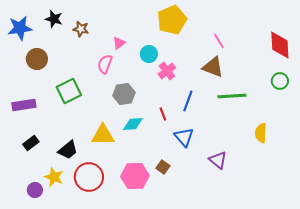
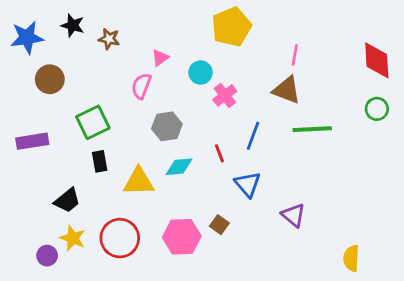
pink line: (219, 41) -> (295, 55), turned 42
yellow semicircle: (261, 133) -> (351, 258), moved
black rectangle: (31, 143) -> (100, 161), moved, turned -63
black trapezoid: (68, 150) -> (67, 200), moved

